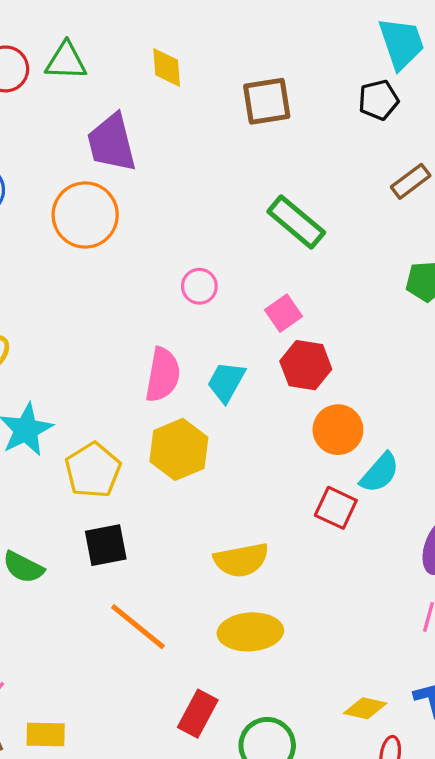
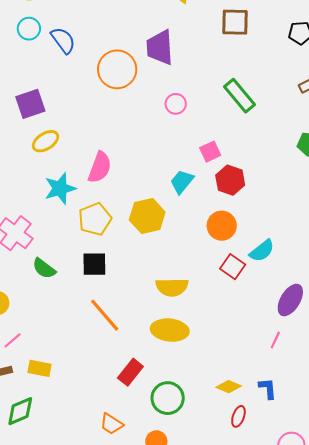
purple trapezoid: (112, 143) -> (160, 48), moved
pink circle: (199, 286) -> (176, 104), moved
pink square: (284, 313) -> (210, 152), moved
pink semicircle: (163, 375) -> (100, 167), moved
orange circle: (338, 430) -> (222, 226), moved

